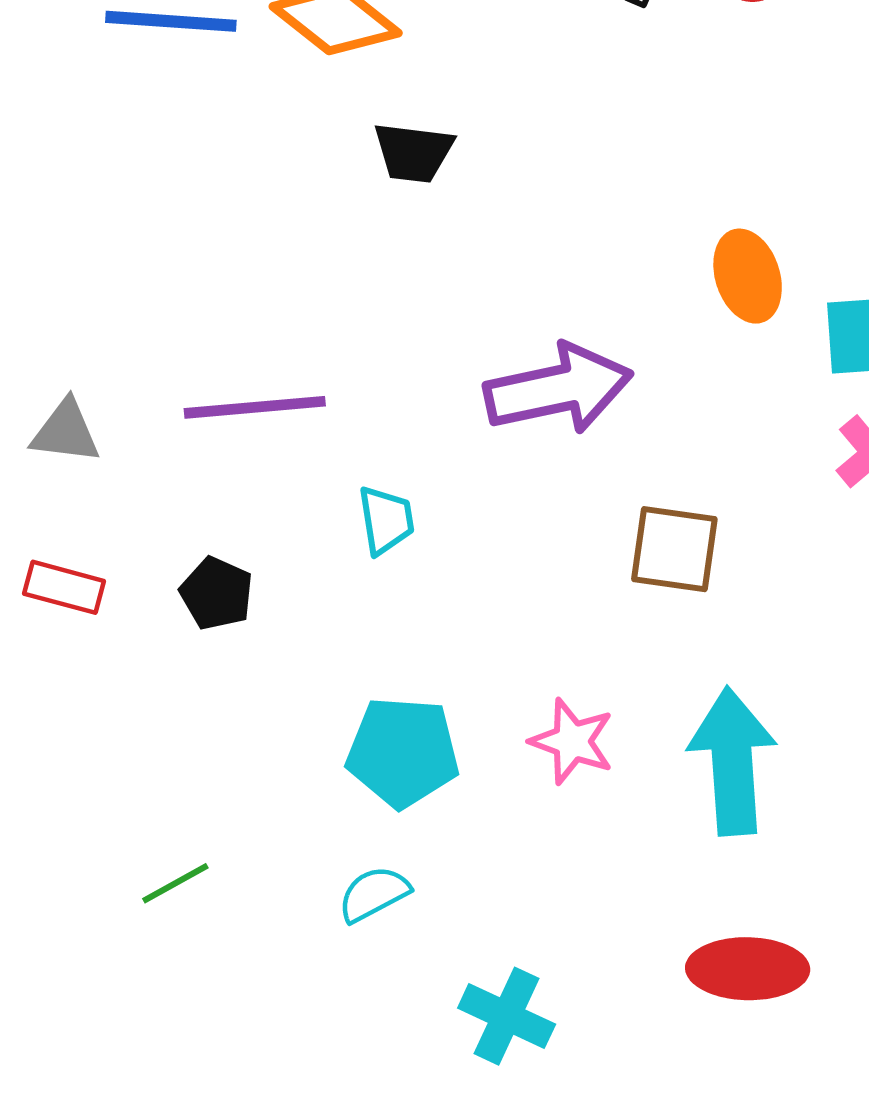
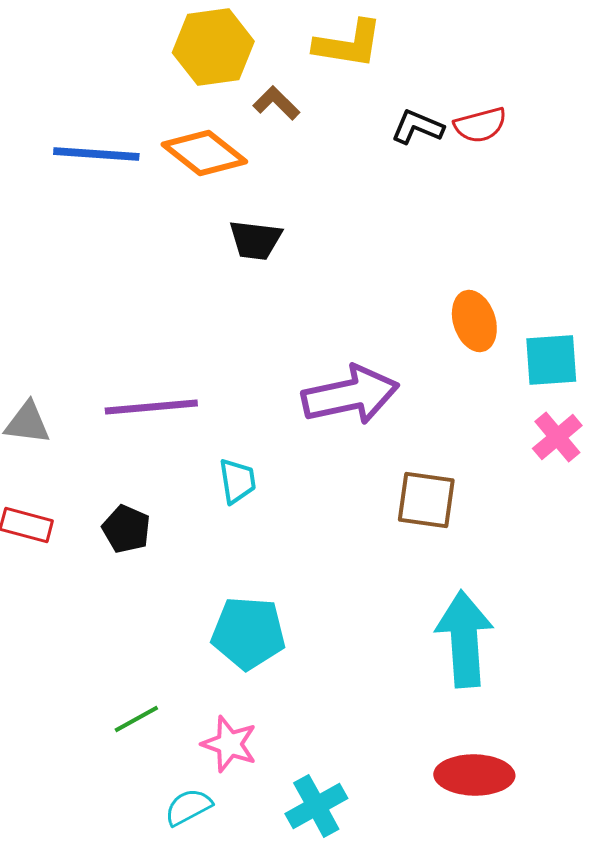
pink star: (572, 741) -> (229, 744), moved
green line: (175, 883) -> (136, 719), moved
cyan semicircle: (374, 894) -> (188, 807), moved
cyan cross: (507, 1016) -> (316, 806), turned 36

